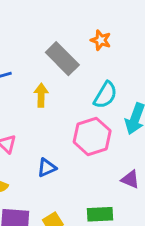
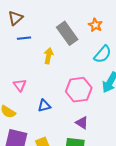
cyan semicircle: (105, 95) -> (103, 54), moved
purple triangle: (130, 179) -> (82, 123), moved

